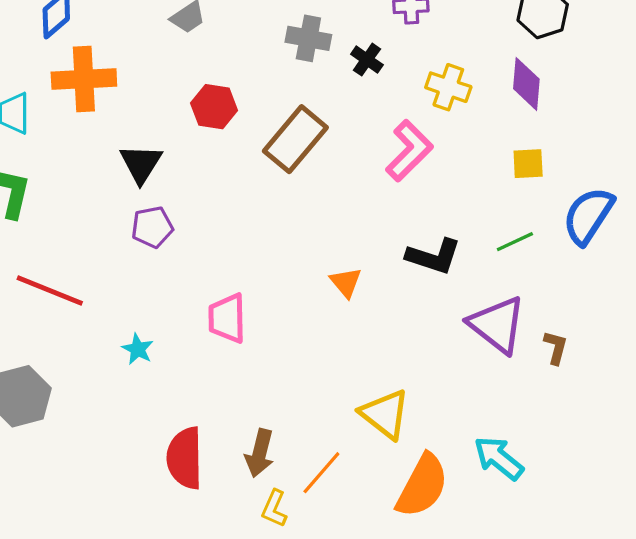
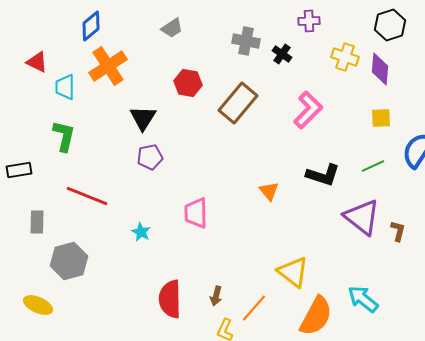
orange cross: (84, 79) -> (108, 66), turned -30
yellow cross: (448, 87) -> (345, 57), moved
brown arrow: (260, 453) -> (216, 296), size x0.7

